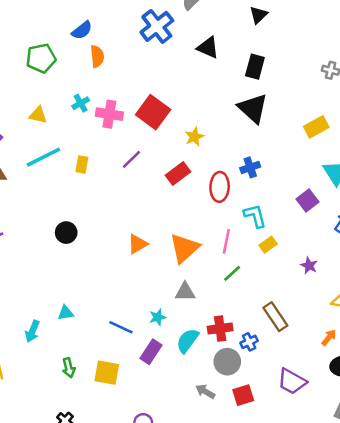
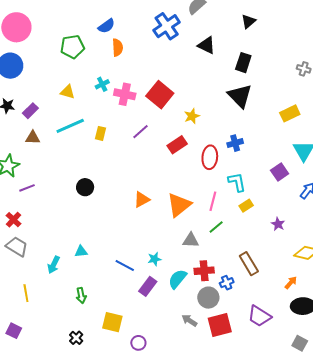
gray triangle: (185, 292) -> (191, 240), moved
yellow square: (107, 373) -> (112, 322), moved
red square: (243, 395) -> (220, 325), size x1.4

